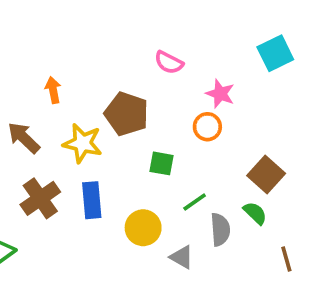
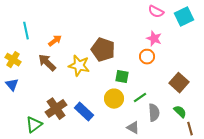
pink semicircle: (169, 62) -> (156, 12), moved
orange arrow: (53, 90) -> (55, 41), moved, turned 64
brown cross: (40, 198) -> (56, 109), moved
blue rectangle: (92, 200) -> (84, 112), moved, turned -42
green semicircle: (255, 213) -> (180, 112), moved
yellow circle: (143, 228) -> (114, 99), moved

